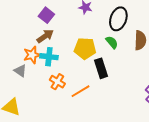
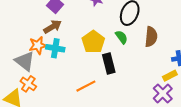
yellow pentagon: (85, 48) -> (93, 42), turned 30
gray triangle: (20, 71) -> (25, 61), size x1.5
orange cross: (57, 82) -> (28, 84), moved

